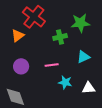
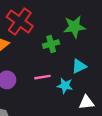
cyan star: (65, 82) -> (65, 86), moved

